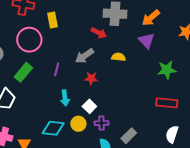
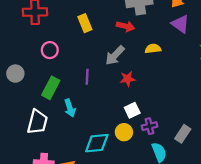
yellow rectangle: (53, 20) -> (85, 23), moved
pink circle: (29, 40) -> (50, 50), size x0.6
cyan arrow: (65, 98) -> (70, 108), moved
white square: (89, 106) -> (132, 110), turned 32

